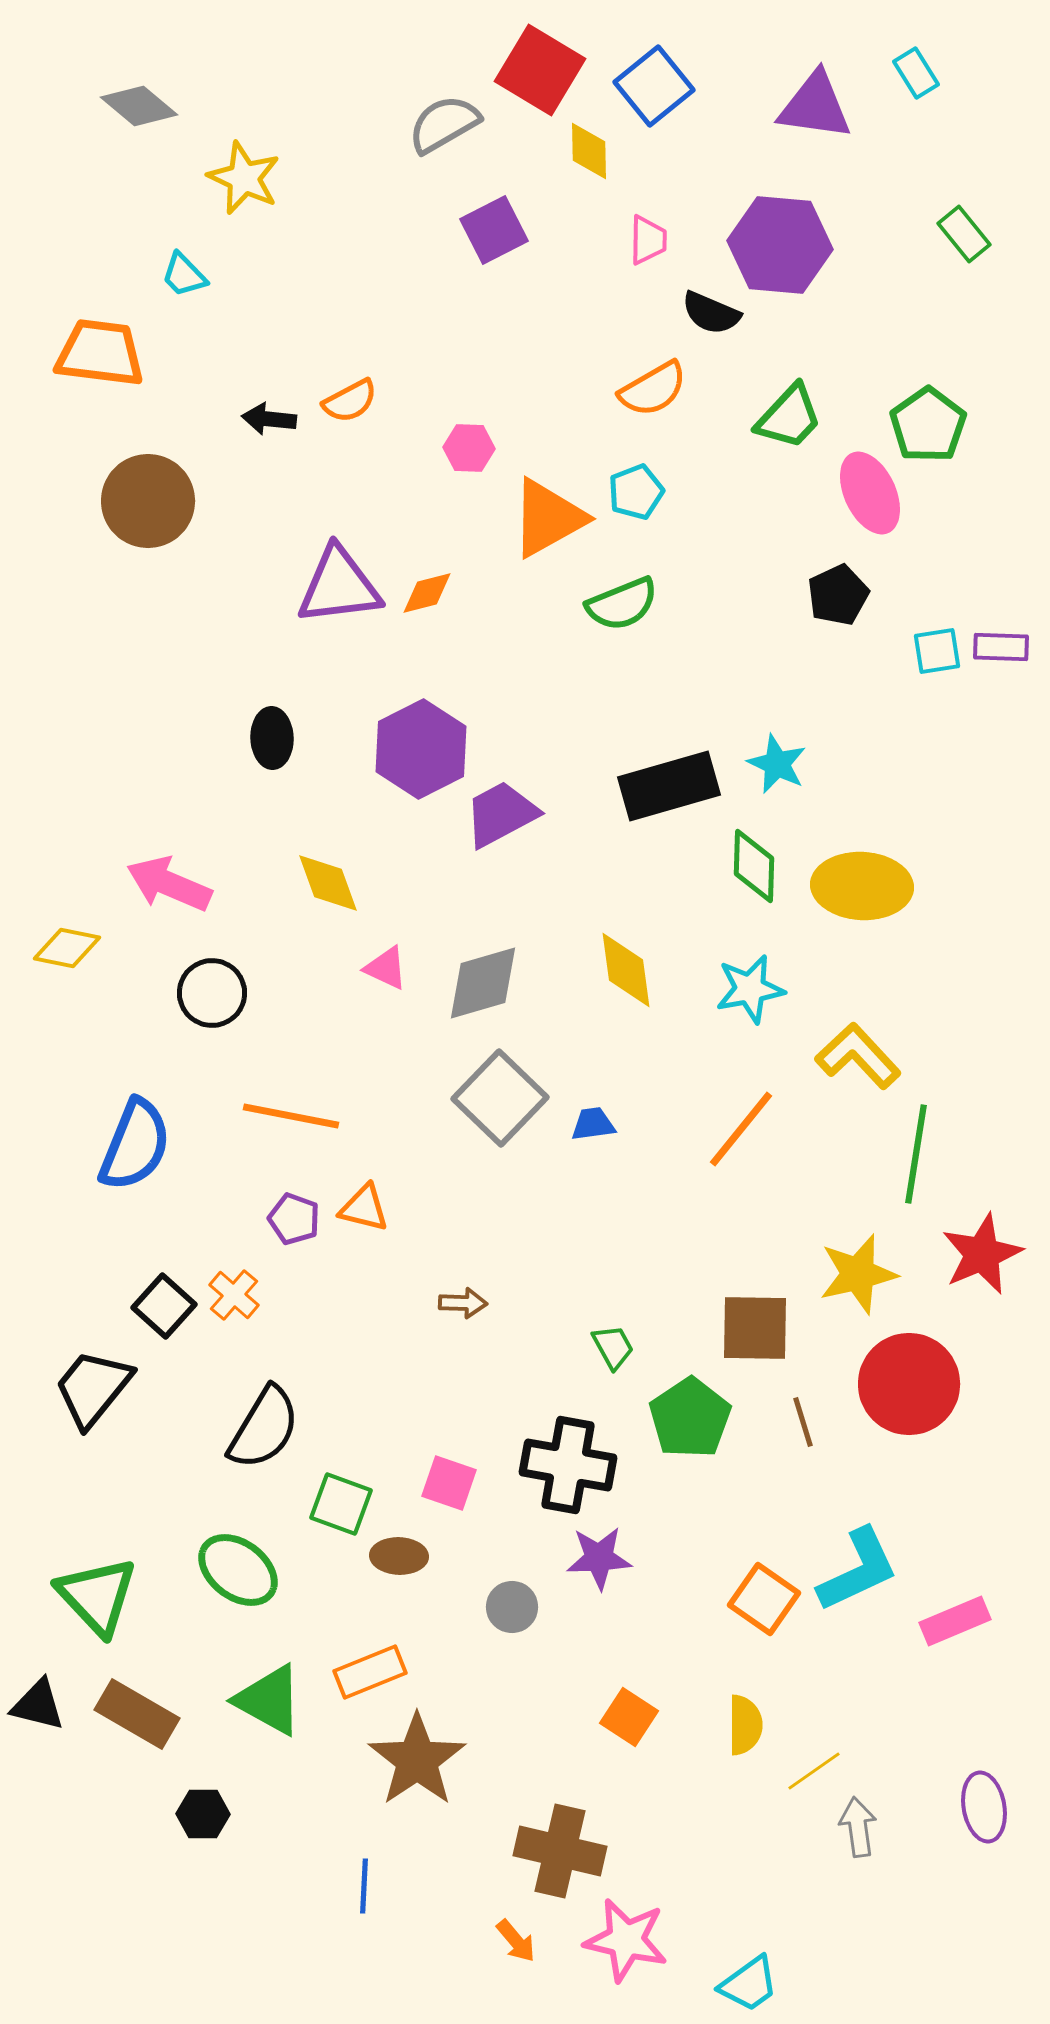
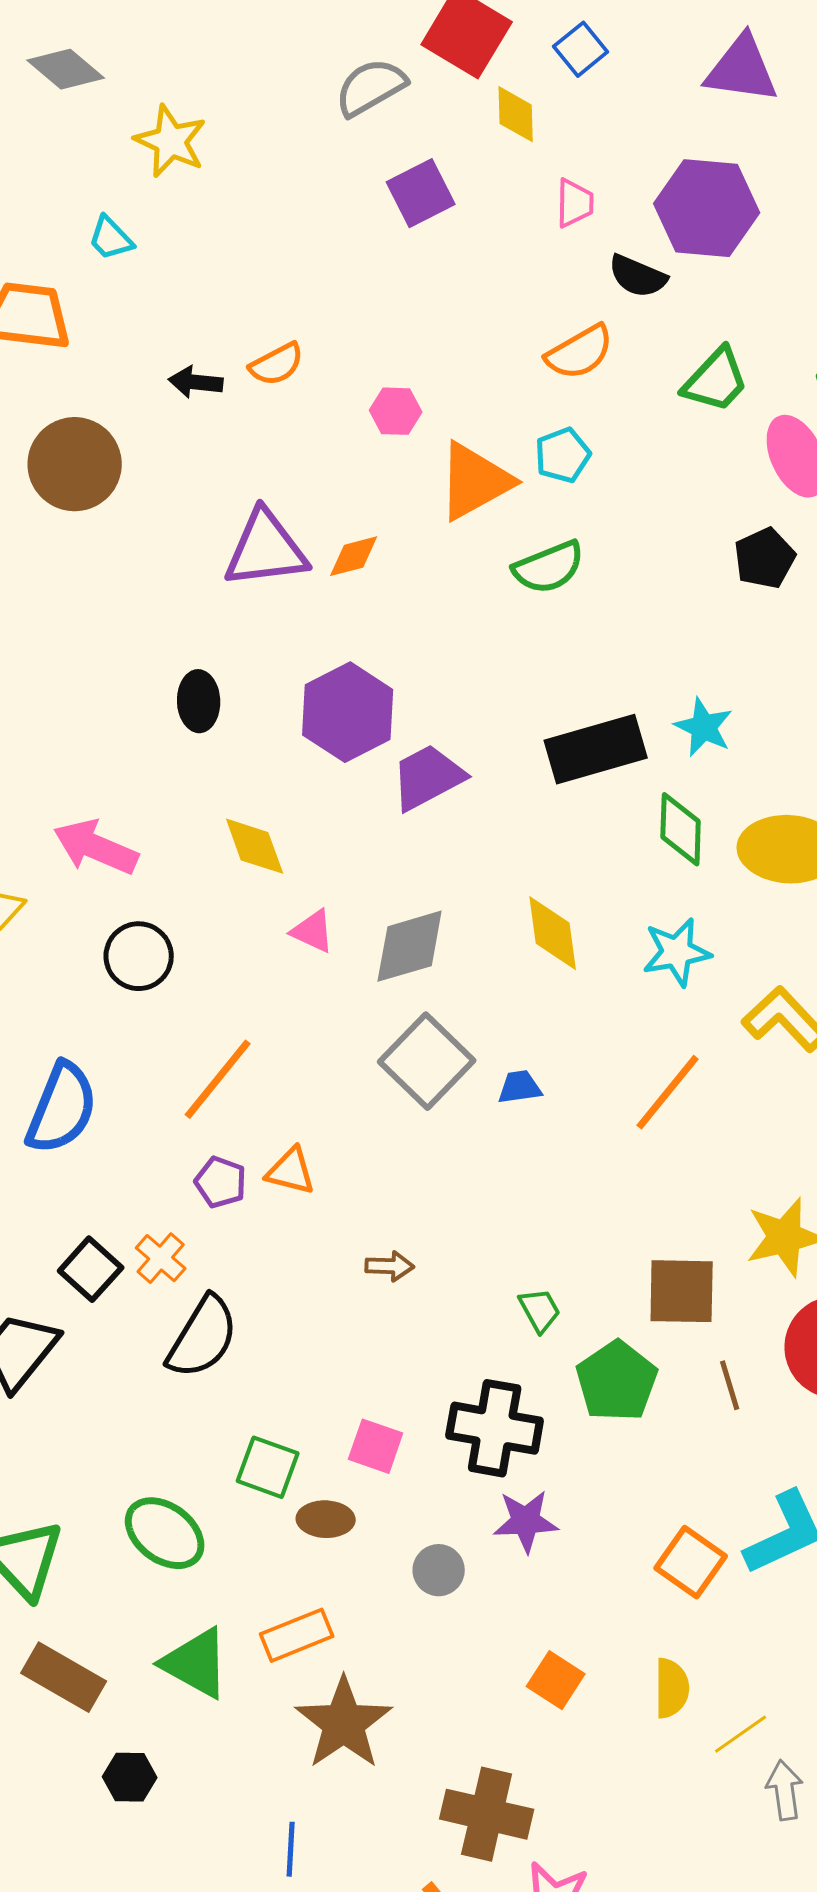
blue square: (654, 86) -> (581, 49), size x0.7
orange line: (291, 1116) -> (218, 1079), turned -62
black semicircle: (264, 1428) -> (203, 1337), moved

